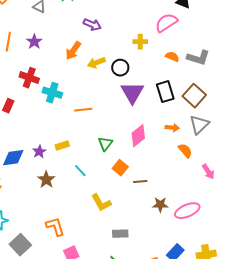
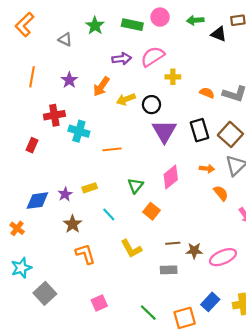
pink semicircle: (166, 23) -> (153, 57), moved
purple arrow: (92, 25) -> (122, 59), turned -30
purple star: (34, 42) -> (69, 80), moved
red cross: (29, 78) -> (54, 115), turned -30
brown line: (140, 182) -> (173, 243), moved
orange L-shape: (55, 227) -> (85, 254), moved
gray rectangle: (120, 234) -> (169, 270), moved

